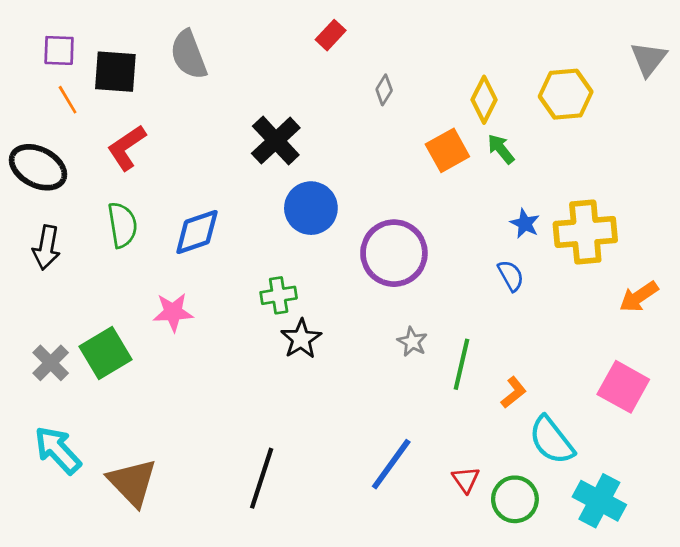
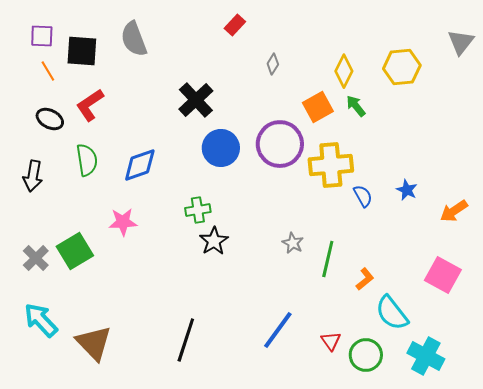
black ellipse: (38, 167) -> (50, 119), moved, size x0.7
blue star: (525, 224) -> (407, 190), moved
yellow cross: (585, 232) -> (331, 165), moved
purple circle: (394, 253) -> (280, 144), moved

